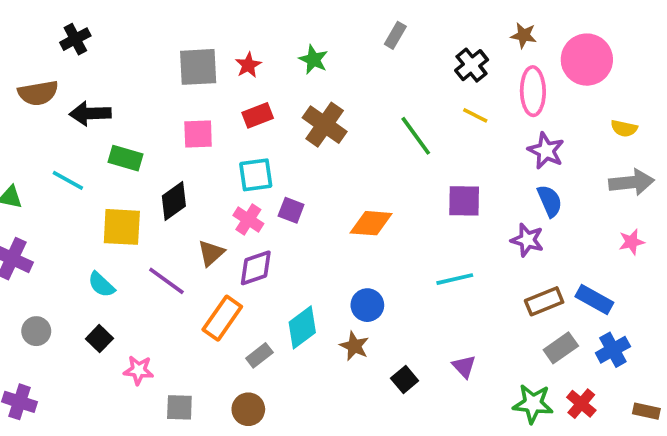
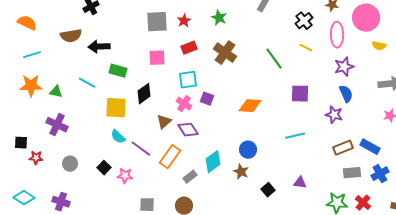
yellow semicircle: (624, 128) -> (379, 46), moved
purple star: (546, 151) -> (344, 67), turned 30
purple diamond: (256, 268) -> (188, 130), turned 75
purple line: (166, 281) -> (141, 149), moved
cyan semicircle: (101, 285) -> (118, 137), moved
gray rectangle: (561, 348) -> (352, 173), turned 30
purple triangle: (464, 366) -> (300, 183), turned -40
pink star: (139, 370) -> (125, 176), moved

